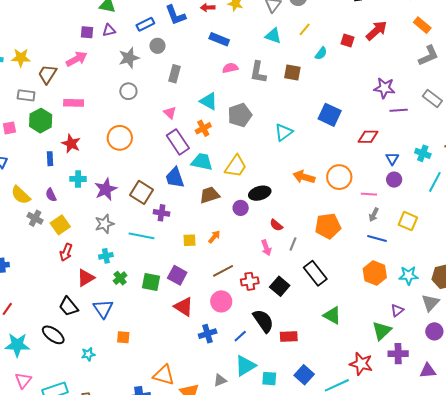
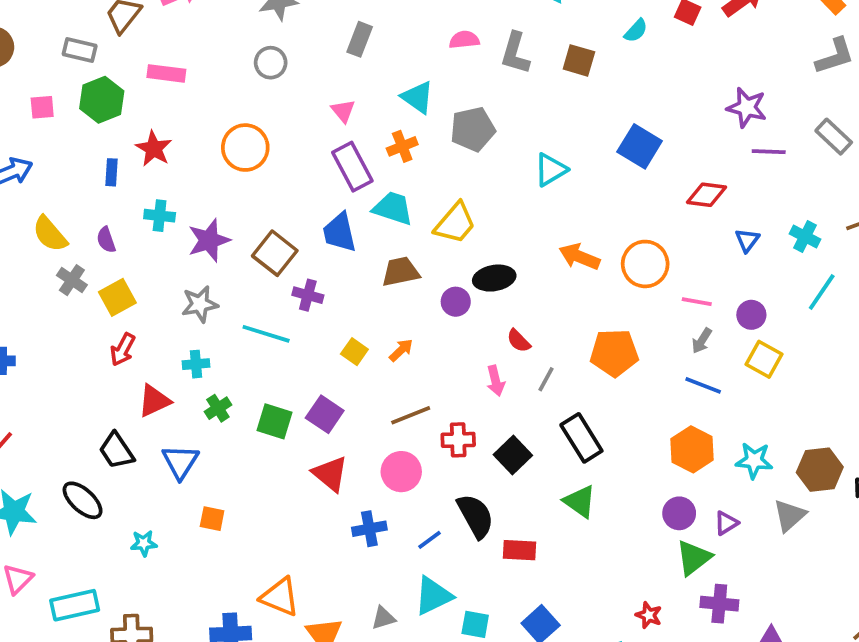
purple circle: (394, 180) -> (751, 315), moved
yellow square: (190, 240) -> (354, 352), turned 32
green triangle: (332, 315) -> (580, 501), moved
purple circle: (434, 331) -> (679, 513), moved
red star: (361, 364) -> (649, 615), size x0.6

